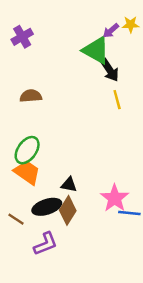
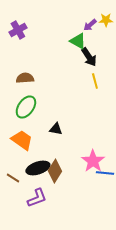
green triangle: (96, 50) -> (78, 41), size x0.7
green ellipse: (27, 150) -> (26, 107), moved
black triangle: (69, 185) -> (56, 129), moved

